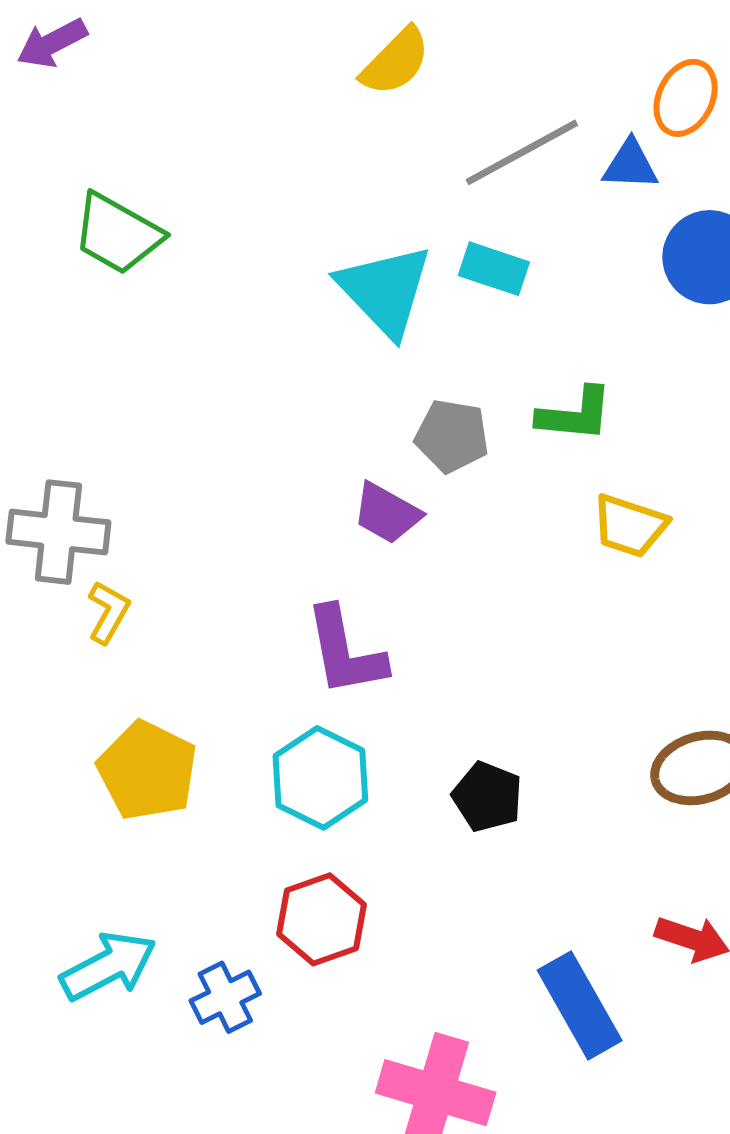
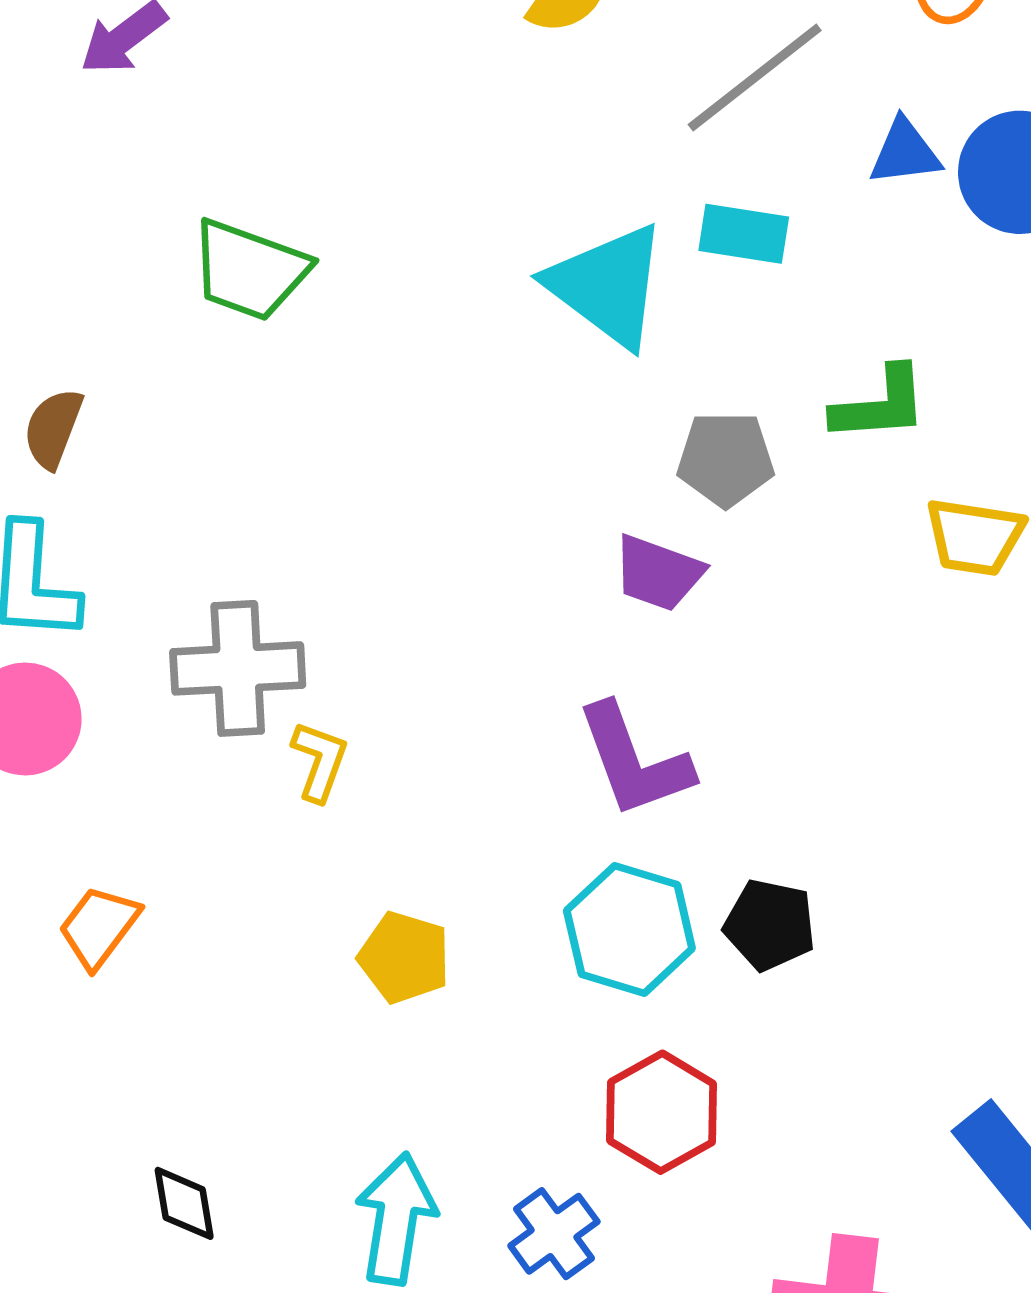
blue triangle: (630, 165) -> (905, 152), moved
yellow pentagon: (147, 771) -> (404, 958), size x0.7
black pentagon: (487, 797) -> (770, 925), moved
cyan arrow: (108, 966) -> (396, 1219), turned -44

